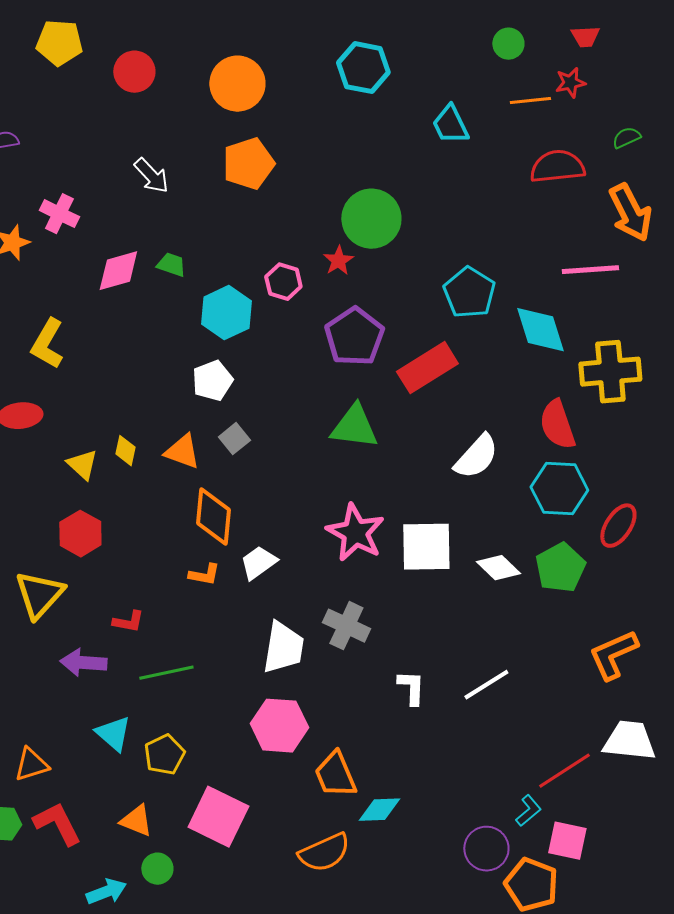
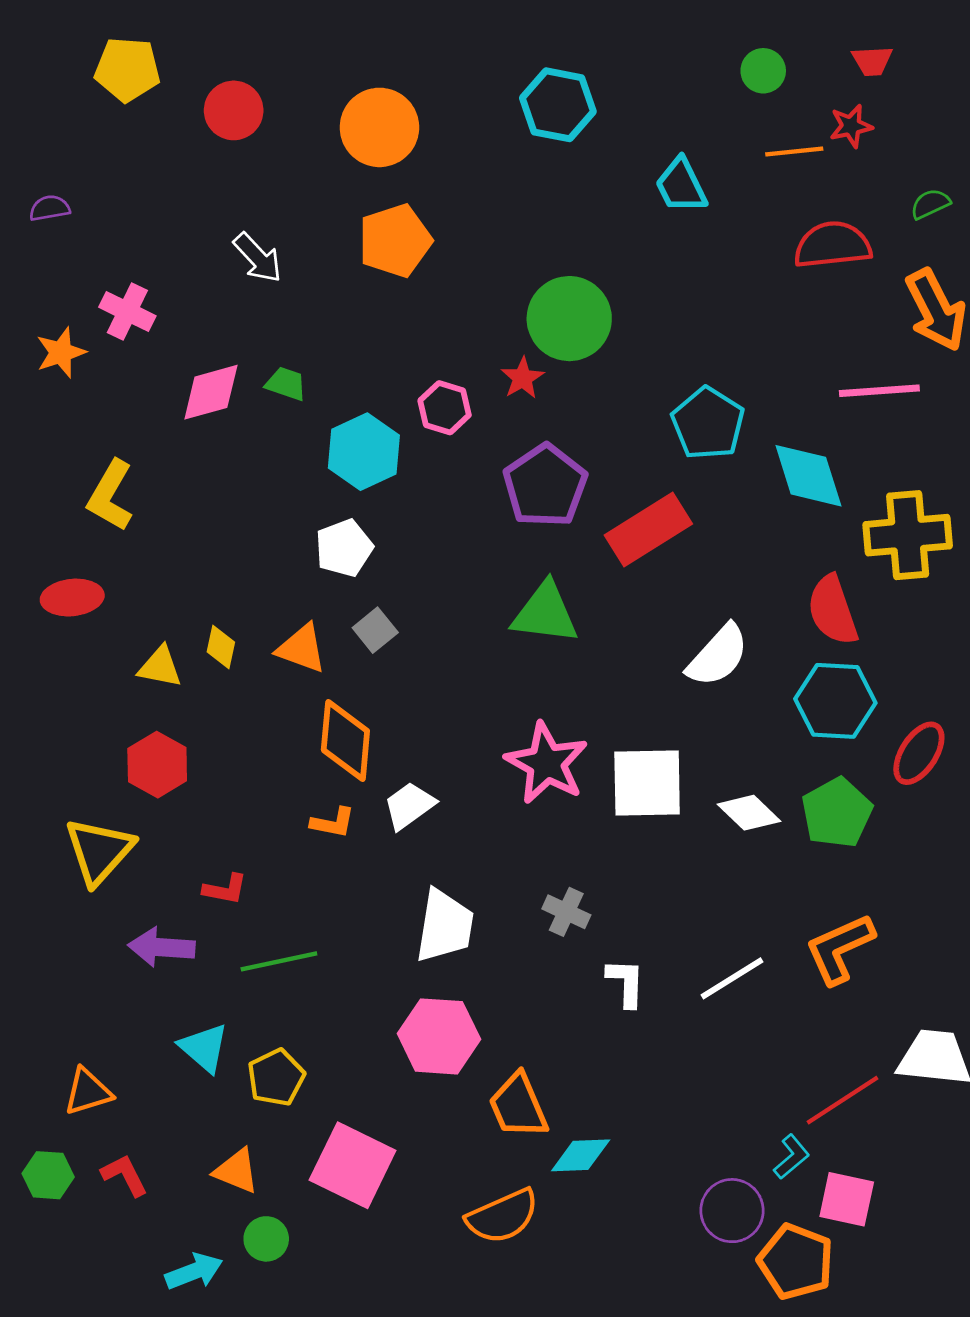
yellow triangle: (82, 465) -> (160, 667), turned -32
gray cross: (346, 626) -> (566, 912), moved, size x0.7
orange L-shape: (613, 655) -> (840, 949), moved
red L-shape: (57, 824) -> (125, 1175), size x0.7

